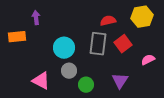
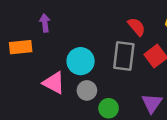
red semicircle: (108, 21) -> (137, 27), turned 63
pink triangle: (41, 81) -> (54, 83), moved

